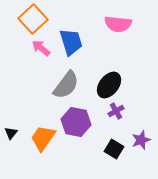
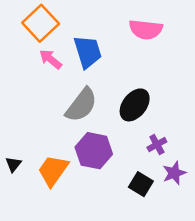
purple cross: (116, 111) -> (157, 145), moved

